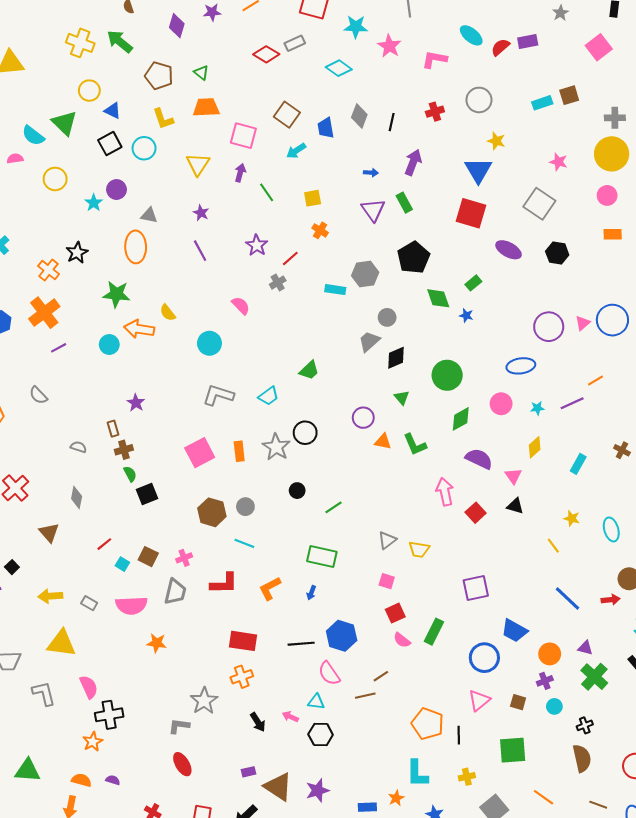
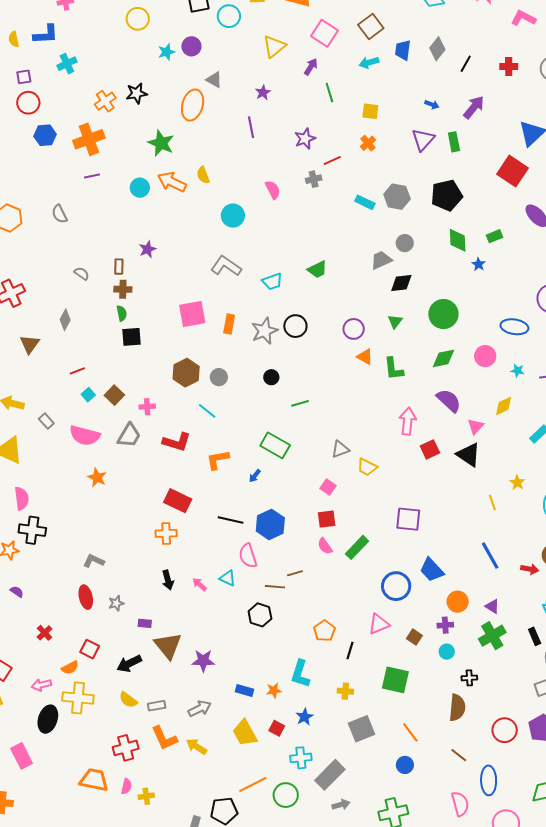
black triangle: (515, 506) -> (469, 455), size x1.5
gray star: (204, 701) -> (116, 603), moved, size x0.6
orange pentagon: (428, 724) -> (324, 631), size x0.7
black hexagon: (321, 734) -> (260, 615), moved

